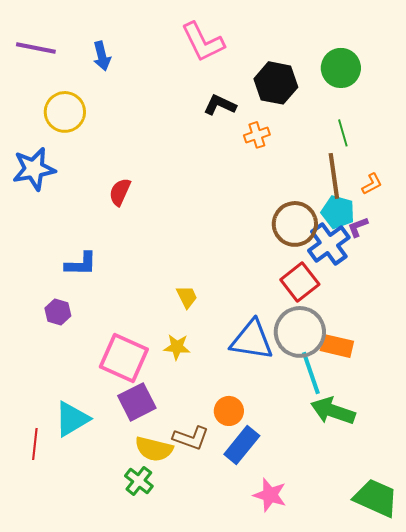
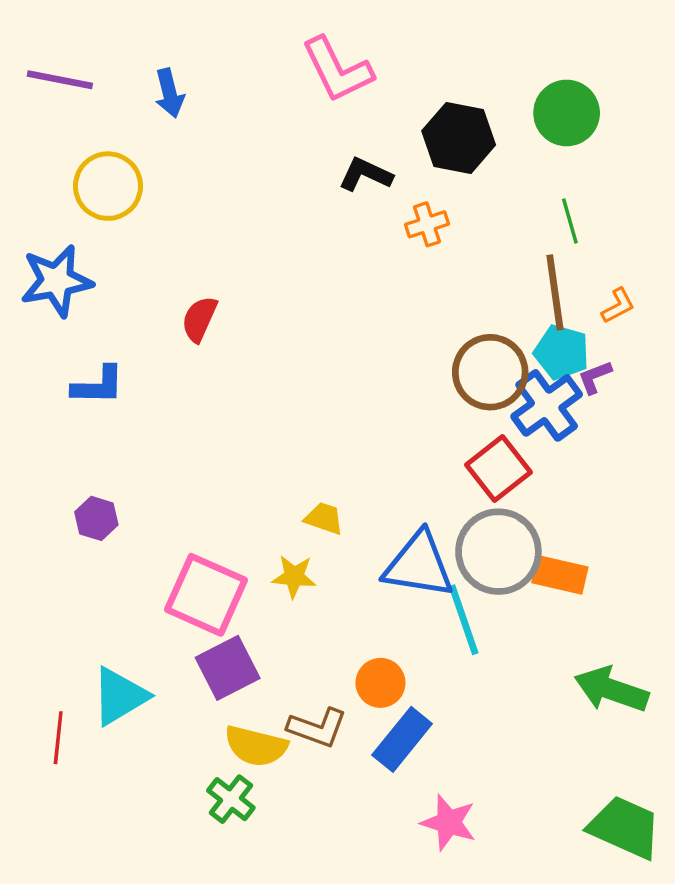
blue L-shape: (81, 264) -> (98, 385), moved
yellow trapezoid: (187, 297) -> (324, 518), moved, turned -45
cyan line: (311, 373) -> (464, 620), moved
green arrow: (333, 411) -> (611, 690), moved

